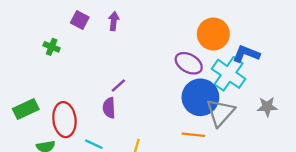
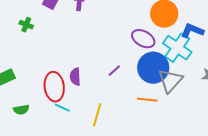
purple line: (118, 86) -> (114, 71), moved
red ellipse: (64, 120) -> (54, 87), moved

